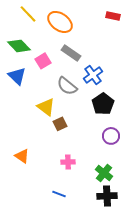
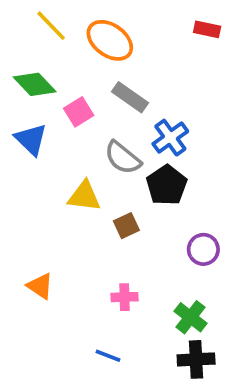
black pentagon: (103, 104) -> (167, 185), moved
yellow triangle: (46, 107) -> (84, 196), turned -30
brown square: (60, 124) -> (126, 226), moved

